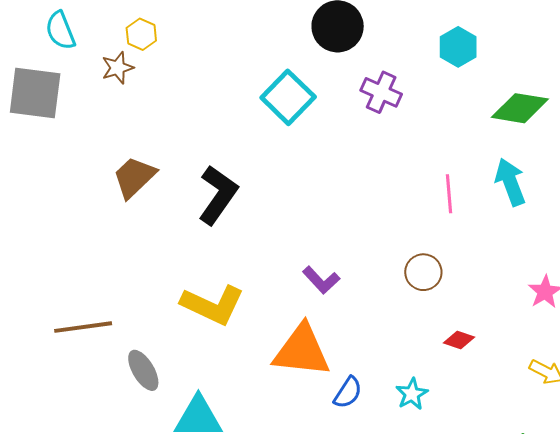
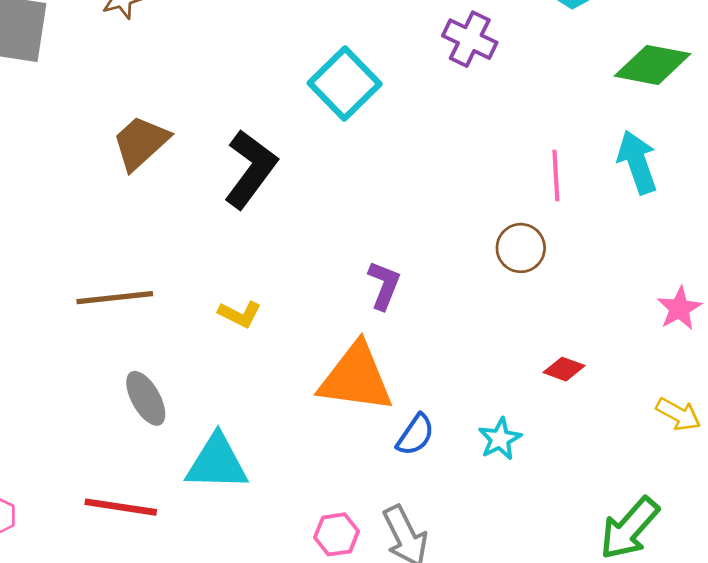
cyan square: (288, 97) -> (345, 84), moved
brown circle: (423, 272) -> (521, 248), moved
purple L-shape: (321, 280) -> (384, 285), turned -117
yellow L-shape: (213, 305) -> (240, 314), size x0.5
brown line: (83, 327) -> (115, 298), moved

